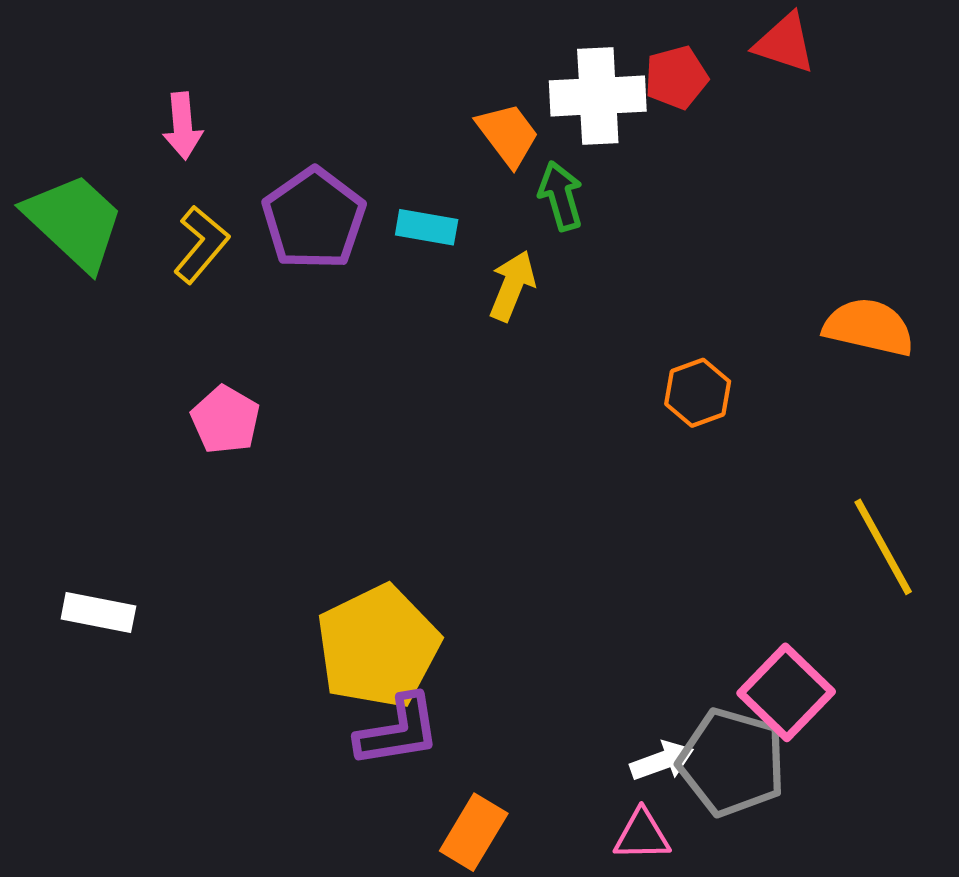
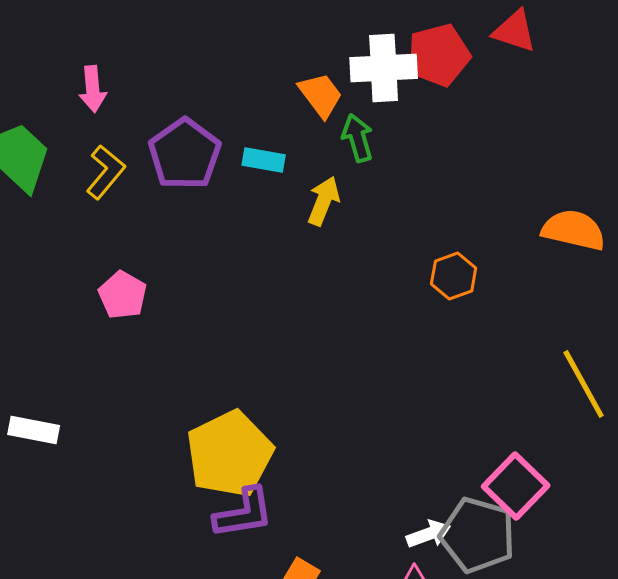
red pentagon: (676, 77) -> (439, 55), size x1.4

